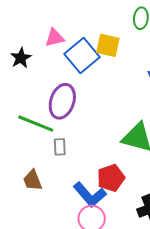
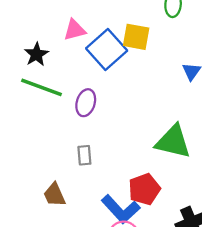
purple ellipse: (62, 101) -> (86, 103), size x0.7
green line: (36, 124) -> (41, 87), moved

